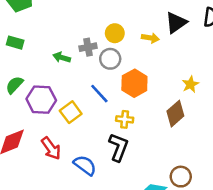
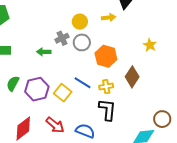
blue line: (99, 94) -> (82, 83), moved
brown diamond: (175, 114) -> (132, 77), moved

